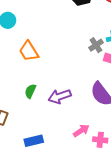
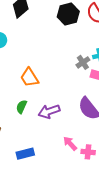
orange trapezoid: (29, 51) -> (29, 77), moved
pink arrow: (81, 131) -> (70, 143), turned -98

